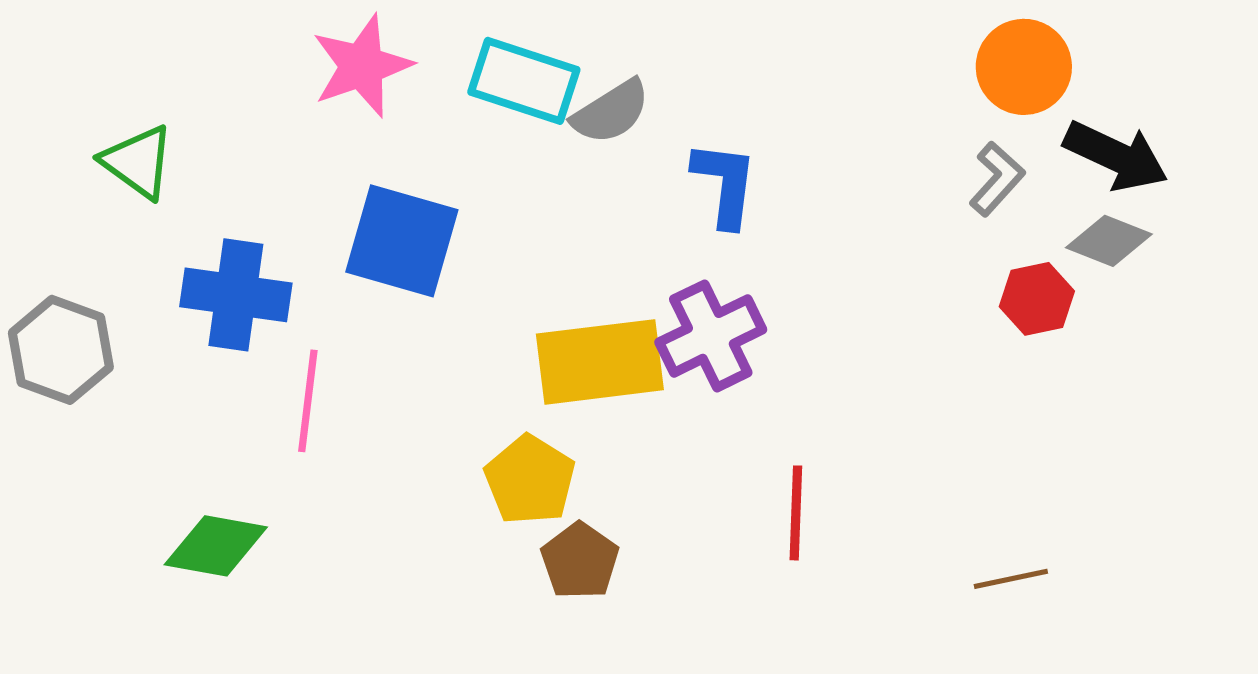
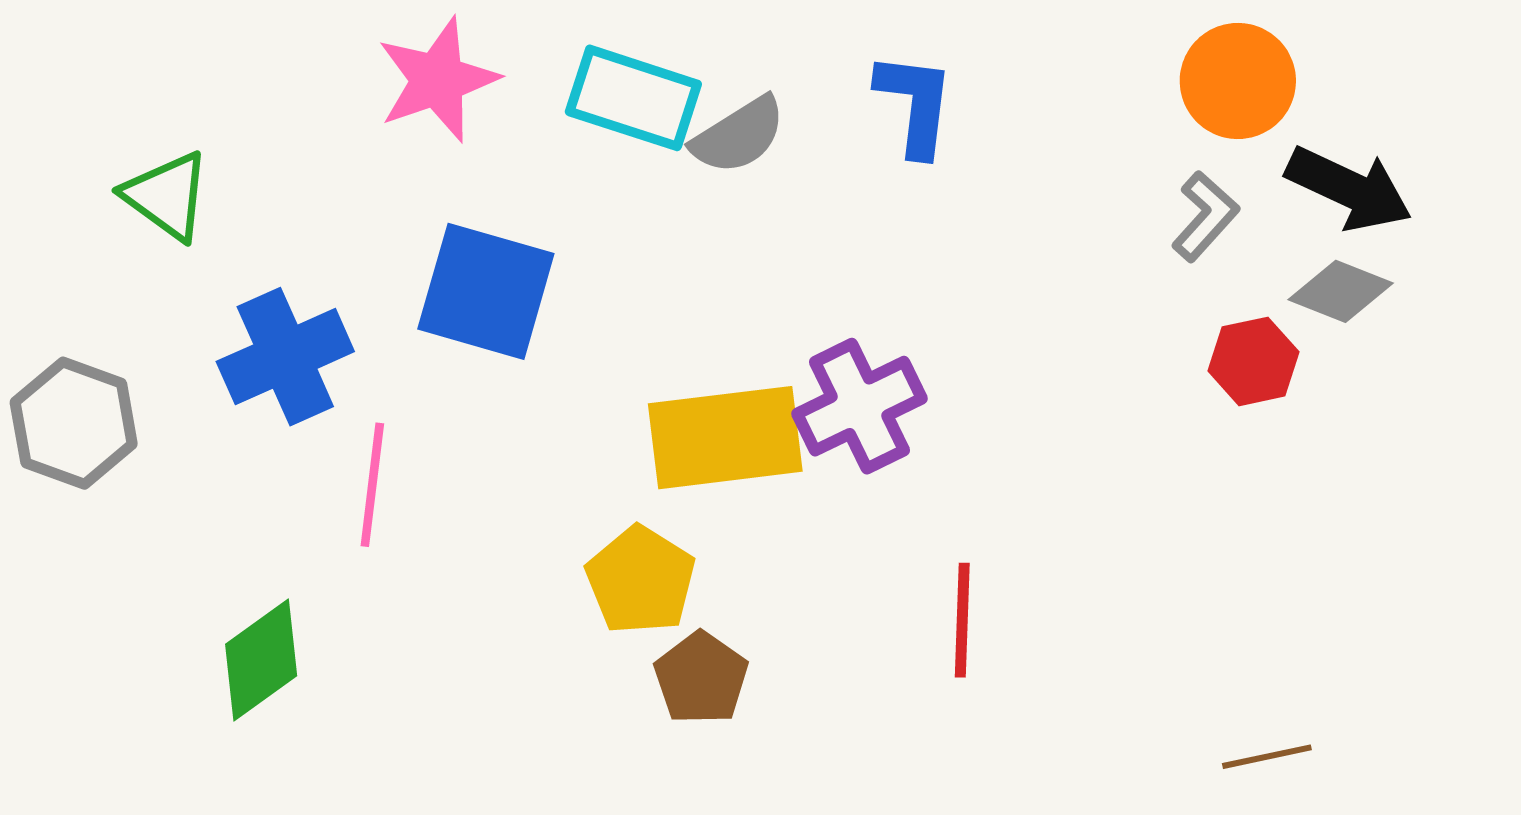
blue L-shape: (725, 184) -> (915, 104), moved
blue cross: (236, 295) -> (285, 357), turned -32
green diamond: (216, 546) -> (261, 660), turned -46
brown line: (1011, 579) -> (1267, 757), moved

